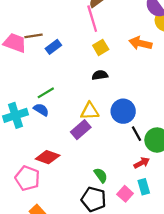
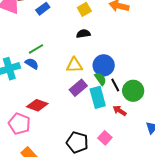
purple rectangle: (81, 130) -> (78, 88), moved
red arrow: (142, 163) -> (120, 111), turned -120
green semicircle: (101, 175) -> (100, 79), moved
cyan rectangle: (144, 187) -> (98, 97), moved, size x1.5

